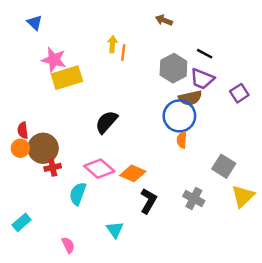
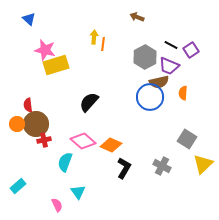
purple square: (239, 93) -> (191, 50), moved
red semicircle: (23, 130) -> (28, 105), moved
orange semicircle: (182, 140) -> (183, 93), moved
cyan triangle: (115, 230) -> (78, 192), moved

